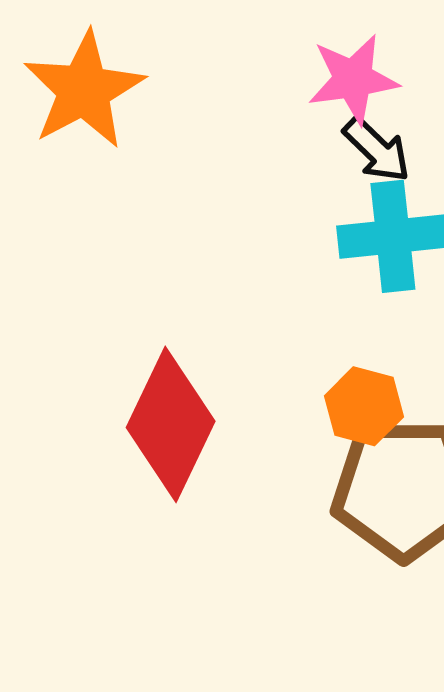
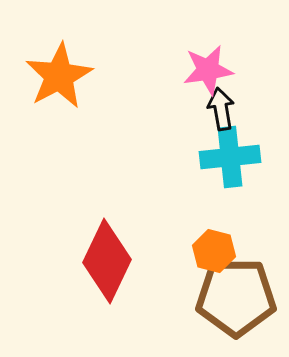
black arrow: (377, 150) -> (221, 109), turned -144

